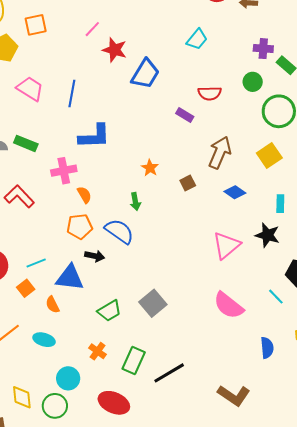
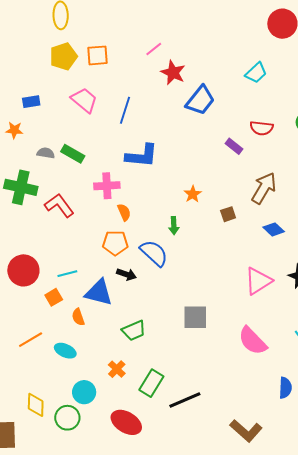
orange square: (36, 25) -> (97, 55), moved
gray square: (153, 303) -> (195, 317), moved, turned 32

